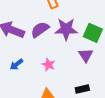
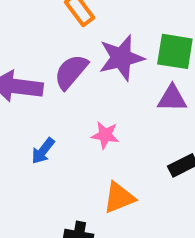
purple triangle: (86, 55) -> (172, 98), turned -42

